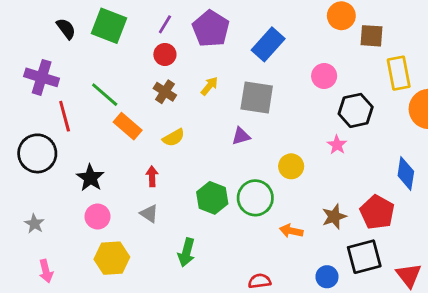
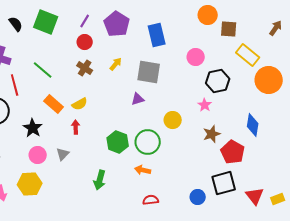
blue rectangle: (268, 44) -> (157, 35), turned -55
yellow rectangle: (399, 73) -> (248, 55), turned -40
orange rectangle: (128, 126) -> (54, 104), moved
yellow semicircle: (174, 138) -> (80, 104), moved
gray triangle: (149, 214) -> (63, 154), moved, turned 40
brown star: (334, 217) -> (212, 134), moved
orange arrow: (291, 231) -> (143, 170), moved
yellow hexagon: (112, 258) -> (30, 184), moved

